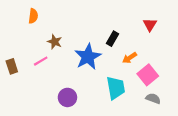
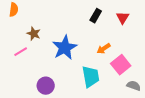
black rectangle: (112, 39) -> (96, 16), moved
gray semicircle: (153, 99) -> (134, 86), moved

